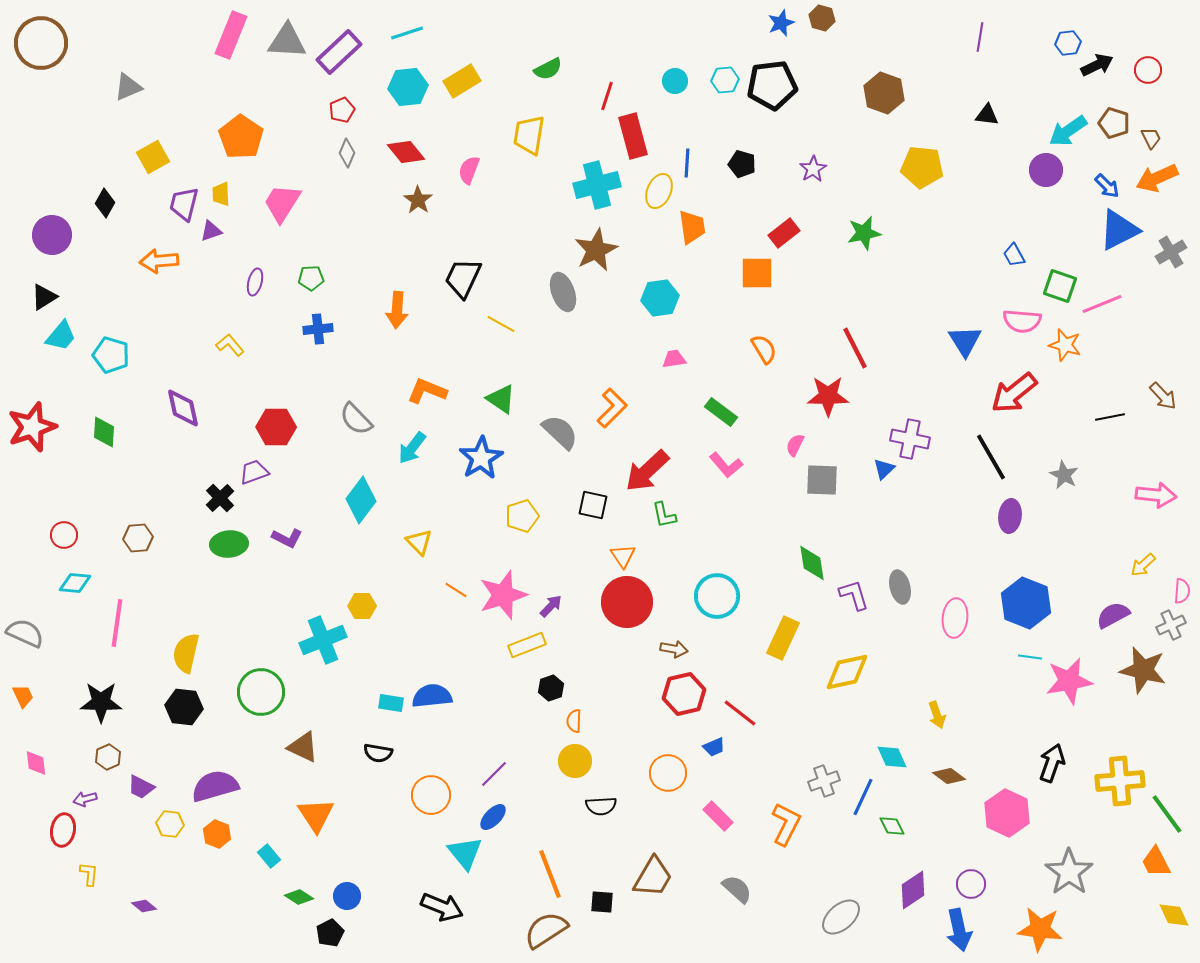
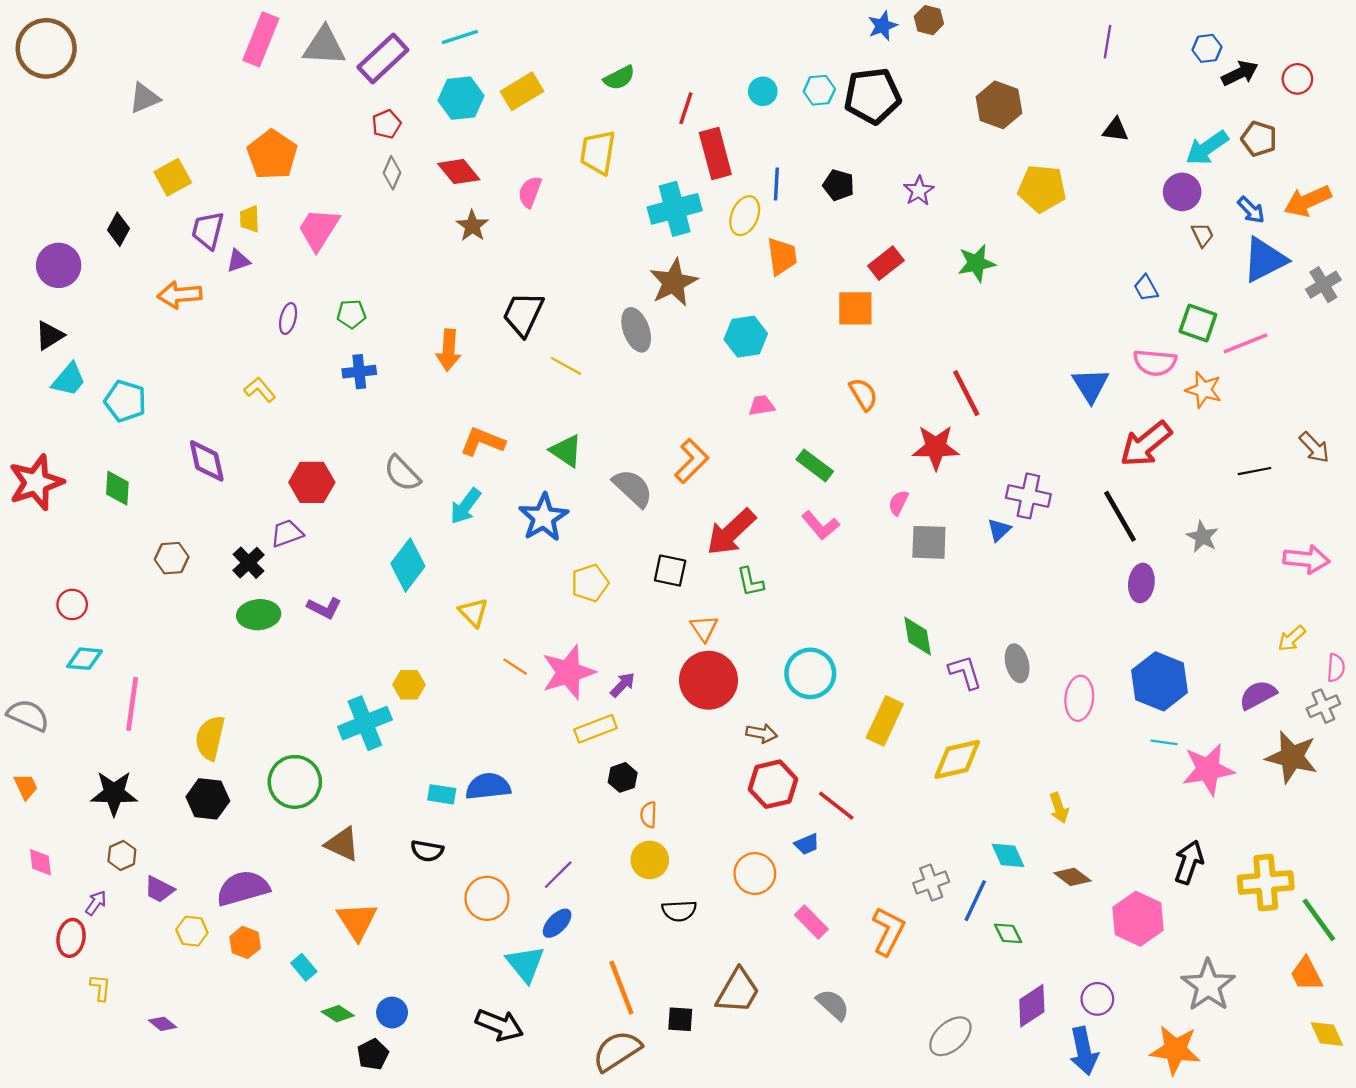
brown trapezoid: (1151, 138) -> (1202, 235), moved
brown hexagon: (138, 538) -> (172, 558), moved
purple arrow: (85, 799) -> (96, 903), turned 140

